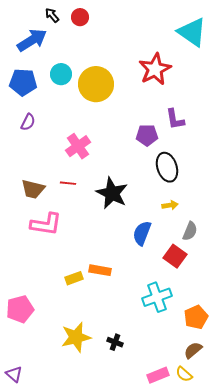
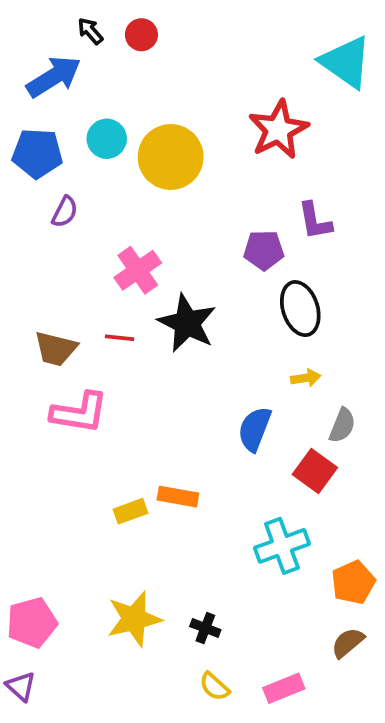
purple semicircle: (28, 122) -> (65, 212), moved
black star: (112, 193) -> (187, 323), moved
pink pentagon: (20, 309) -> (32, 623), moved
yellow semicircle: (184, 374) -> (214, 686), moved

